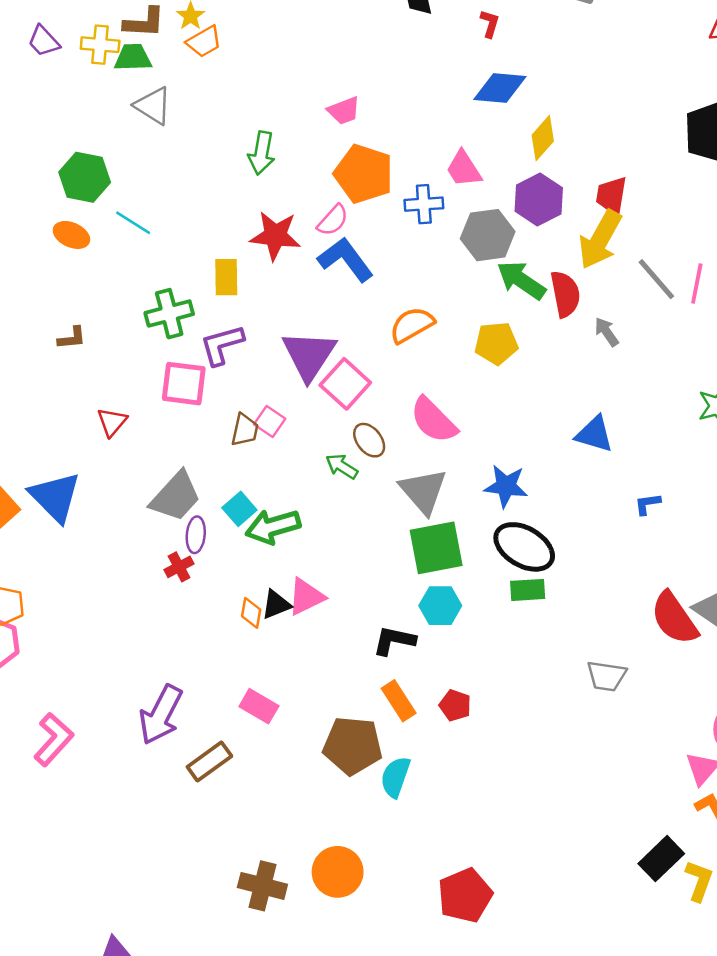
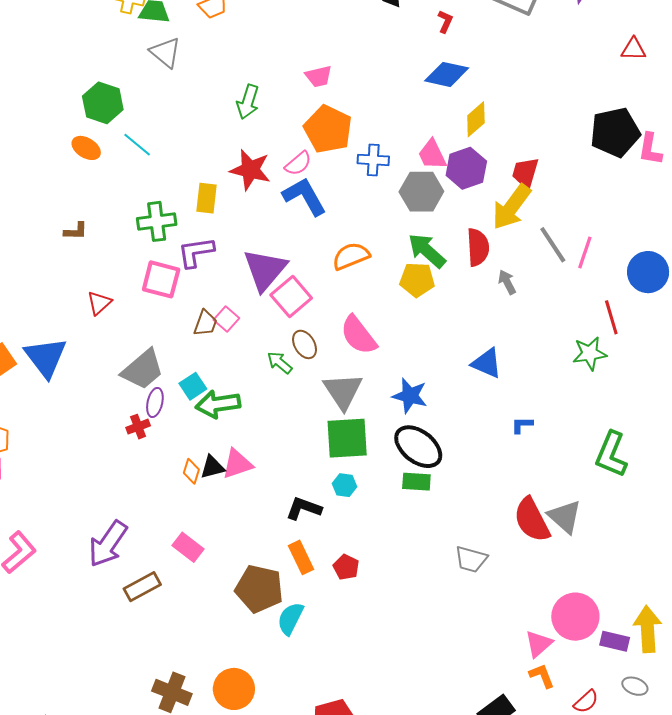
pink trapezoid: (464, 169) -> (432, 155), moved
green arrow: (521, 280) -> (427, 251), moved
cyan hexagon: (440, 606) -> (345, 485), size x0.7

